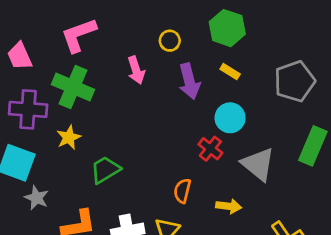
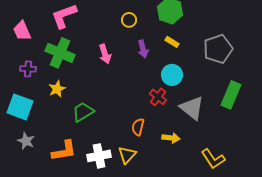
pink arrow: (136, 70) -> (105, 54), moved
purple arrow: (189, 81) -> (143, 49), size x0.7
purple cross: (28, 109) -> (28, 69), size x0.6
gray star: (36, 198) -> (26, 141), moved

